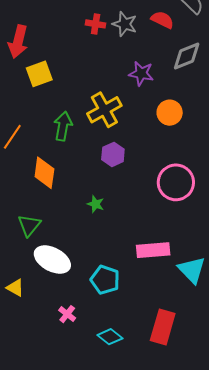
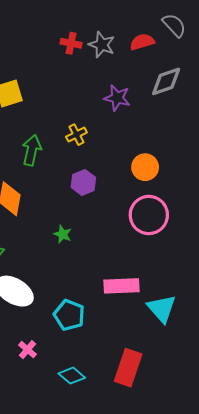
red semicircle: (162, 20) -> (142, 42), turned -45
yellow cross: (104, 110) -> (76, 135), size x0.6
orange circle: (170, 113) -> (145, 167), moved

